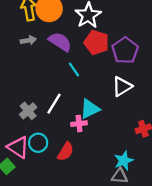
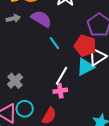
red pentagon: (96, 43) -> (85, 46), moved
white line: (54, 104) -> (62, 76), moved
cyan triangle: (90, 109) -> (85, 67), moved

